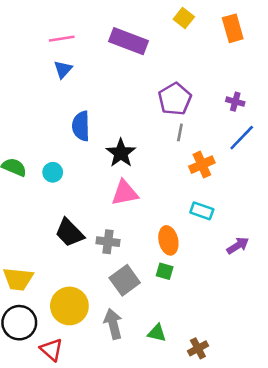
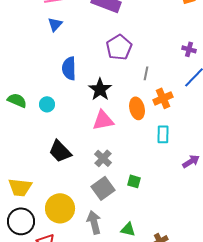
purple pentagon: (175, 99) -> (119, 47), moved
cyan rectangle: (202, 211) -> (163, 134), turned 72
orange ellipse: (168, 240) -> (137, 108), moved
gray cross: (108, 242) -> (103, 158), moved, turned 36

